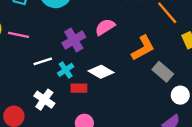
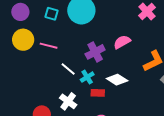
white line: (43, 61) -> (68, 69), turned 56

